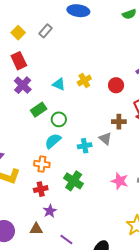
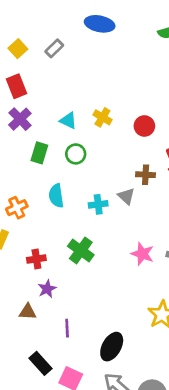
yellow cross: (84, 80) -> (102, 117), turned -32
green rectangle: (39, 110) -> (39, 153), turned -42
green circle: (59, 119) -> (76, 154), moved
cyan semicircle: (53, 141) -> (56, 196), turned -60
orange cross: (42, 164) -> (17, 208), moved, turned -35
purple line: (66, 240) -> (67, 328), turned 48

